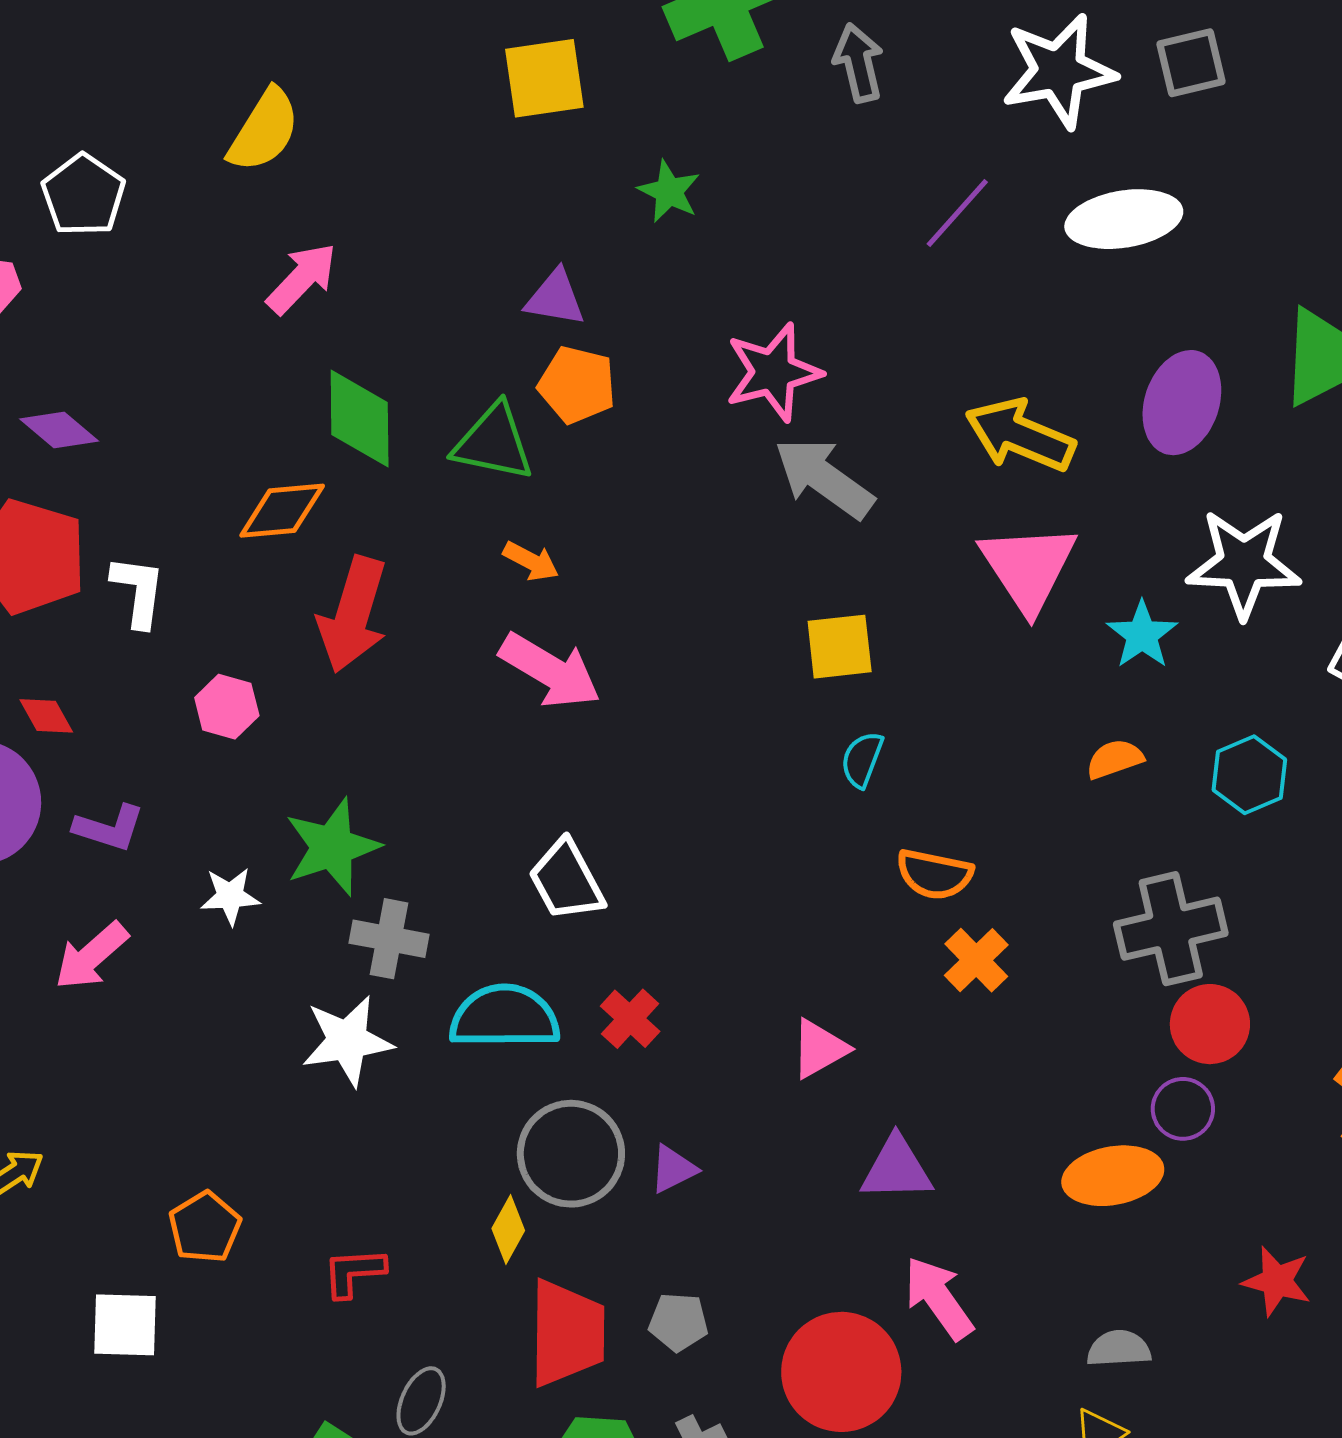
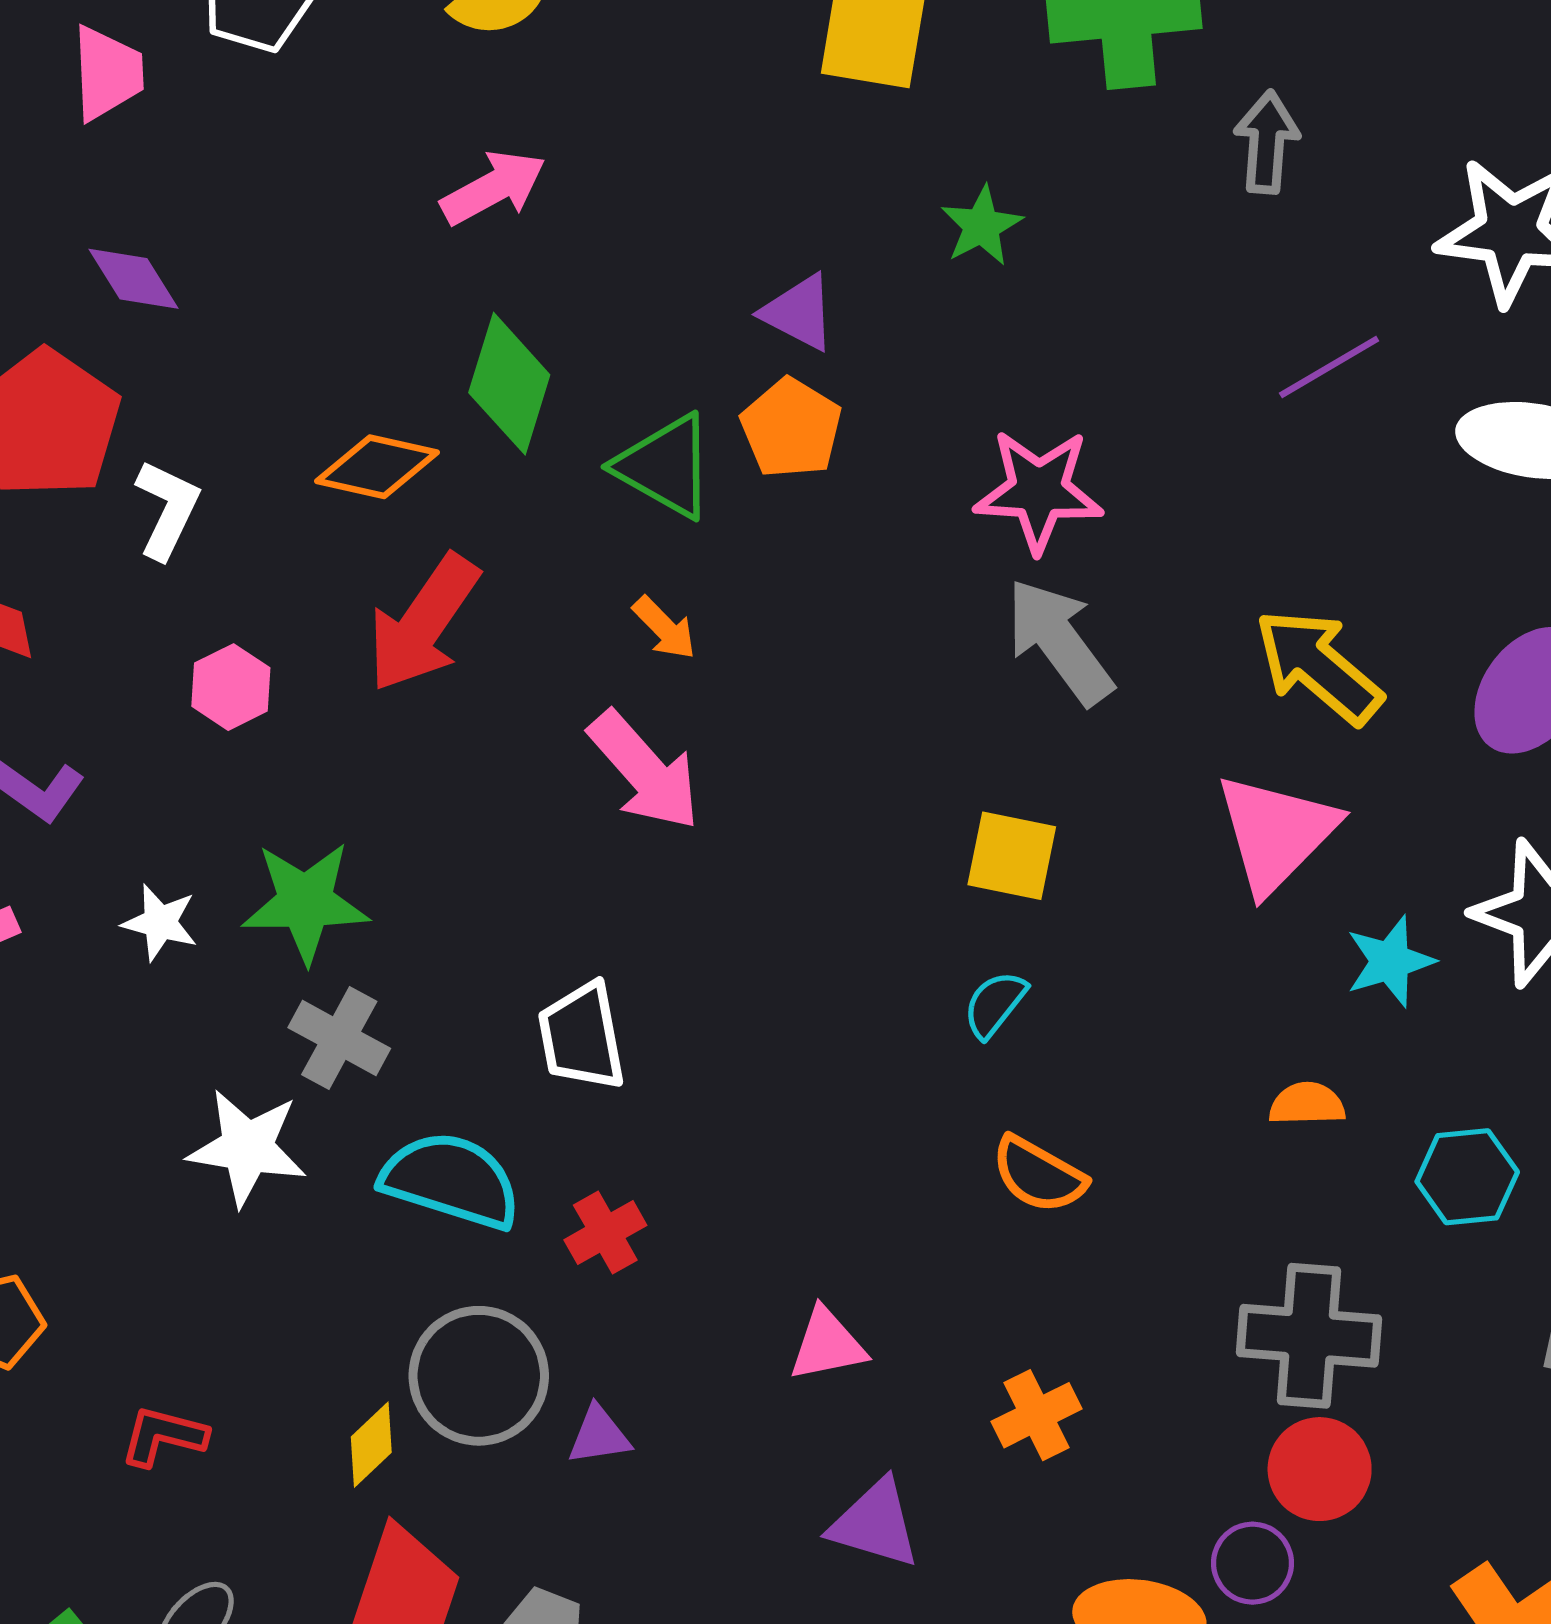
orange cross: (976, 960) -> (1037, 1415), moved

